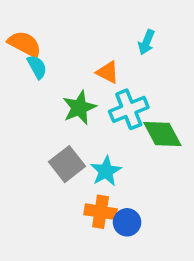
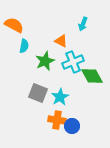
cyan semicircle: (37, 67) -> (24, 46), moved, turned 40
gray square: (67, 164) -> (38, 93), turned -30

